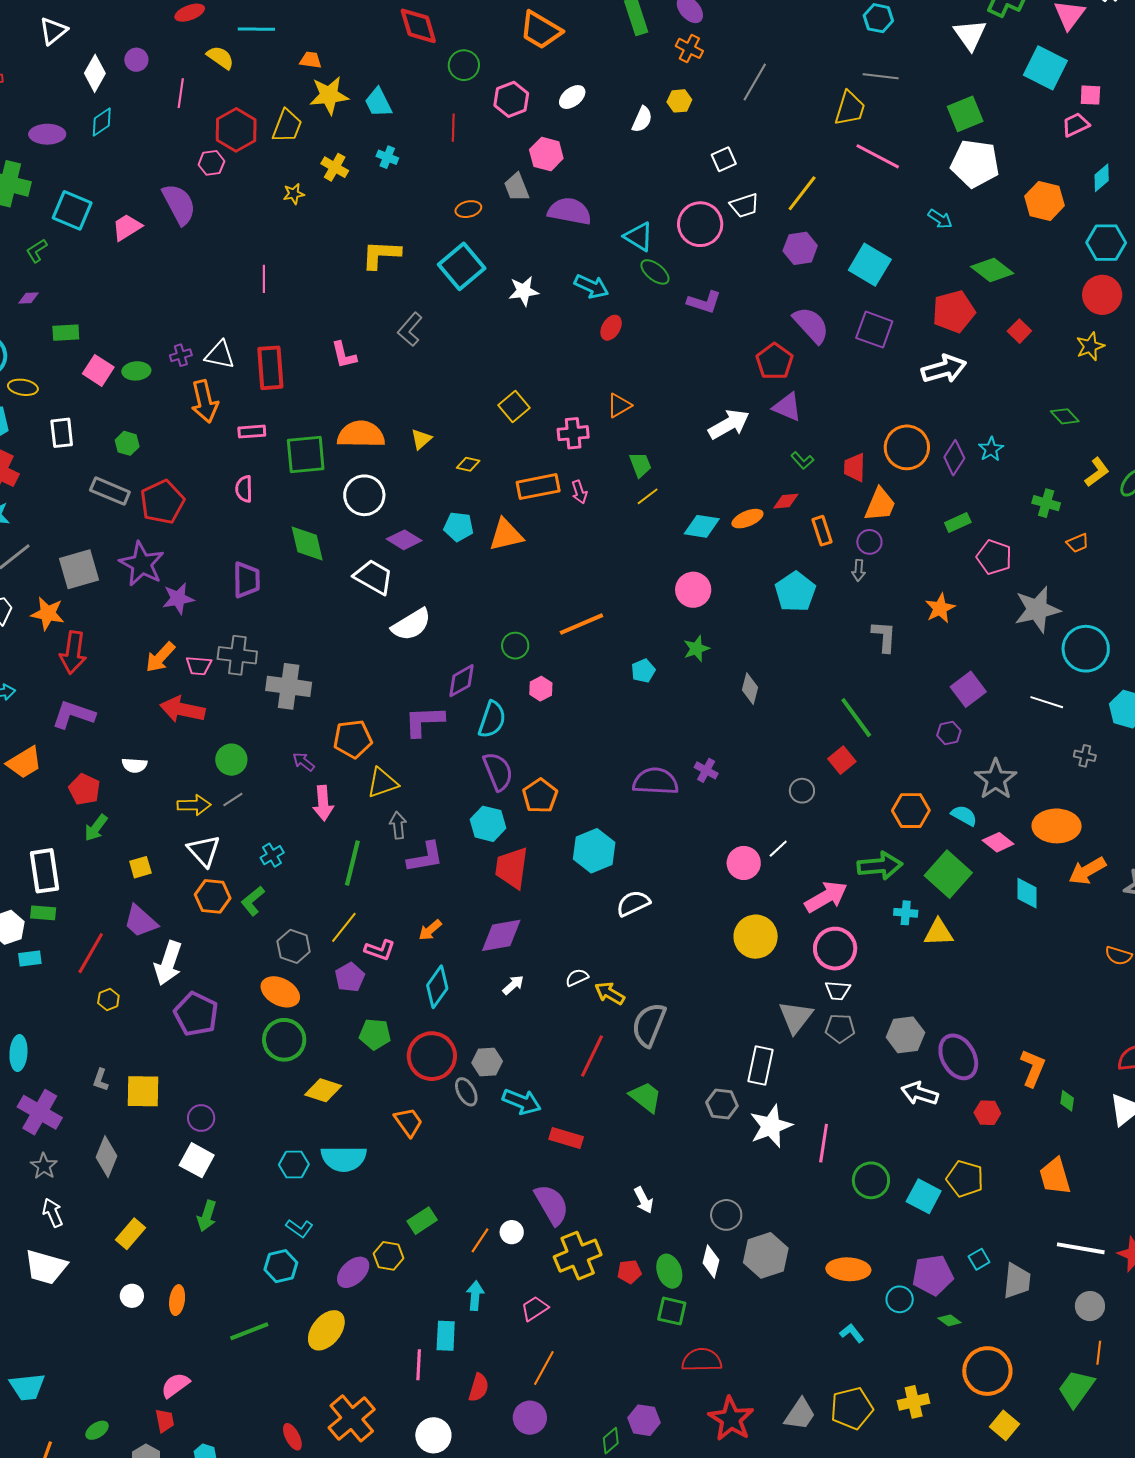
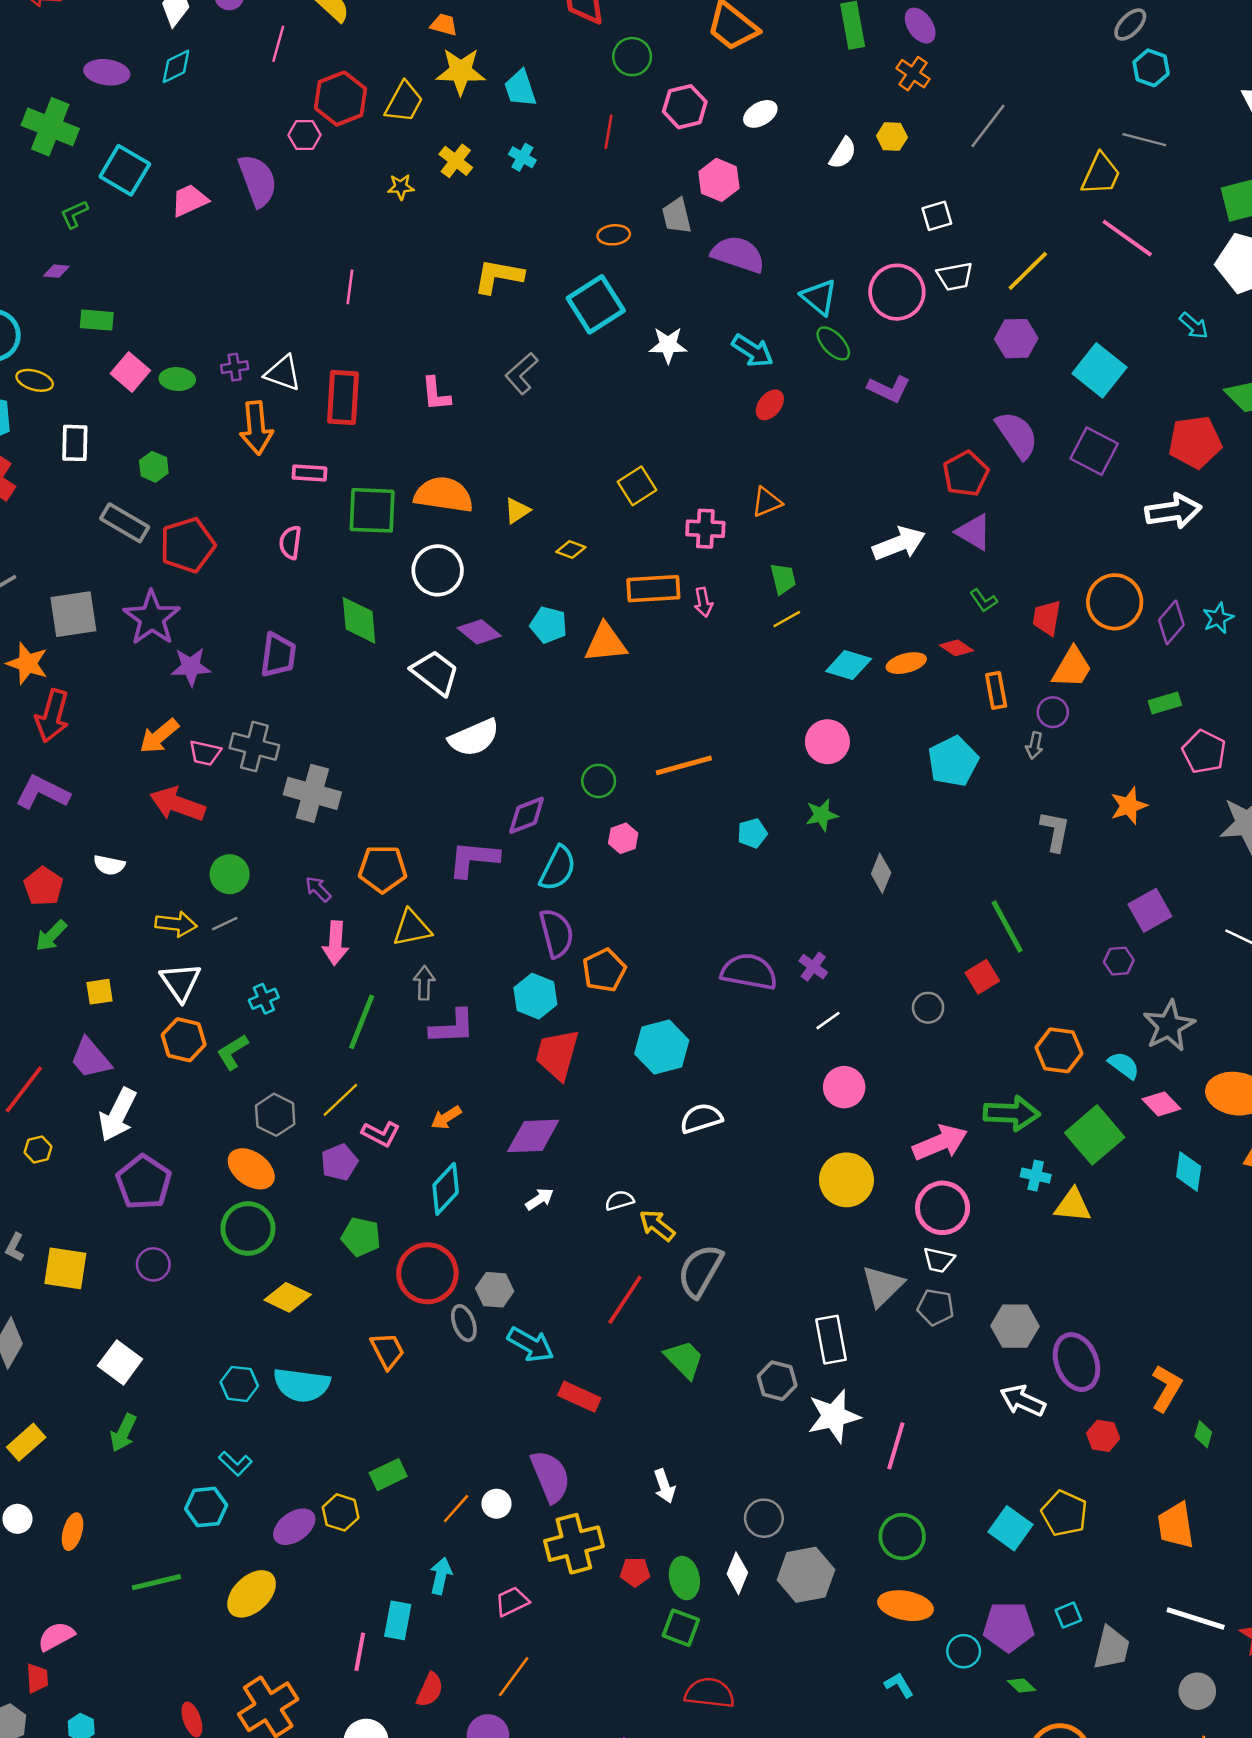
red diamond: (786, 501) -> (956, 648), turned 32
white line: (778, 849) -> (828, 1021), moved
white rectangle: (760, 1065) -> (831, 1340), turned -30
purple circle: (201, 1118) -> (153, 1264), moved
green circle: (871, 1180) -> (902, 1537), moved

